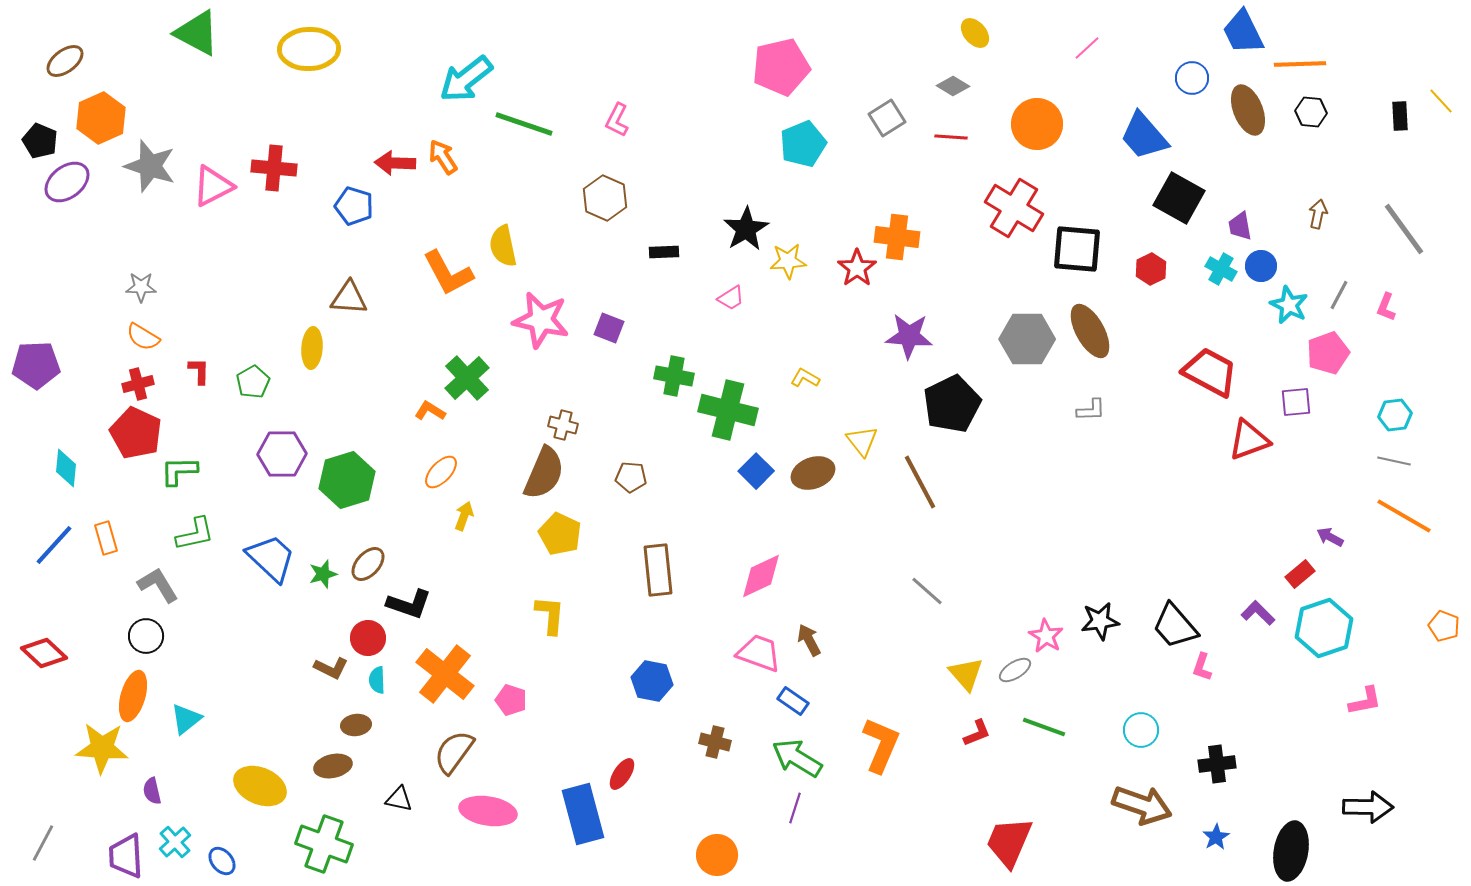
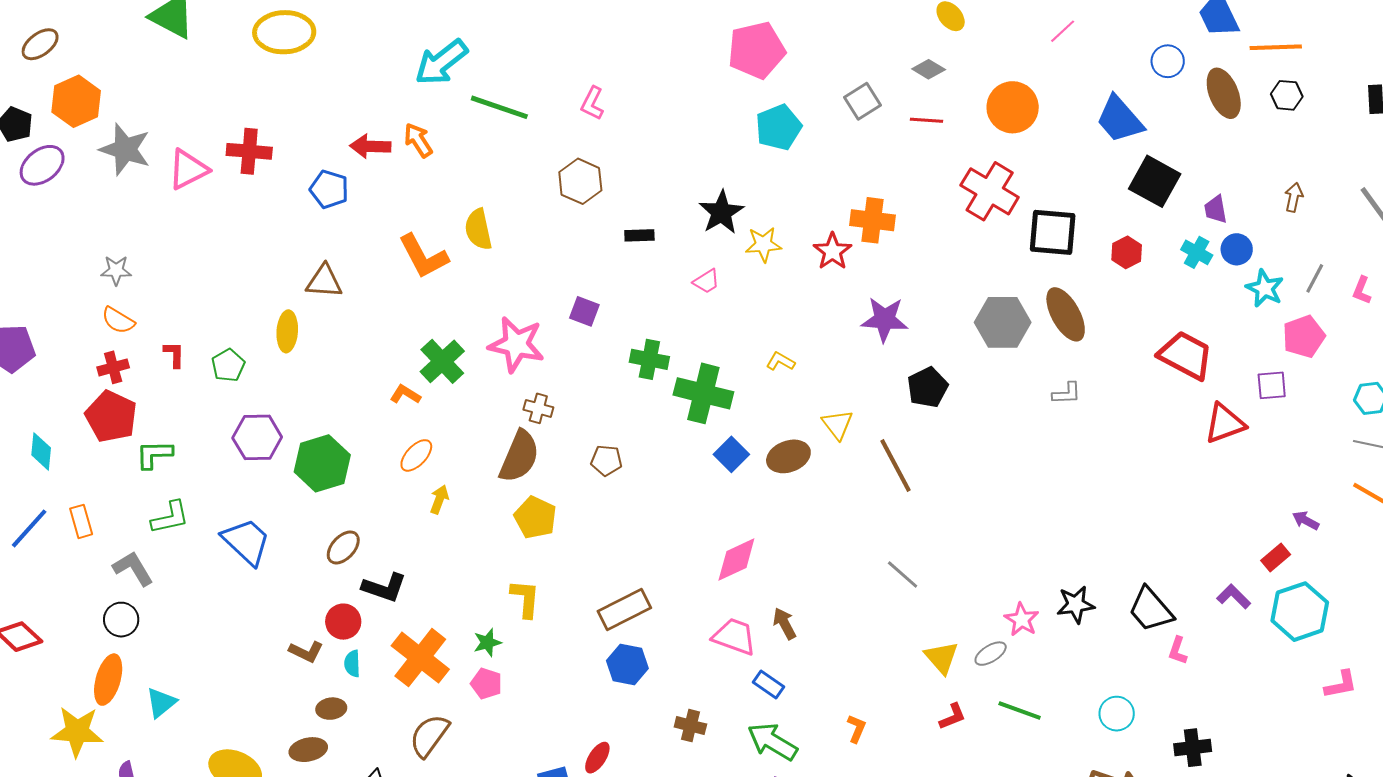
pink star: (541, 320) -> (516, 344), moved
black pentagon: (952, 404) -> (928, 387), size x0.7
brown rectangle: (658, 570) -> (624, 610), moved, turned 69
green star: (323, 574) -> (487, 643), moved
orange L-shape: (881, 745) -> (857, 729), size x0.5

